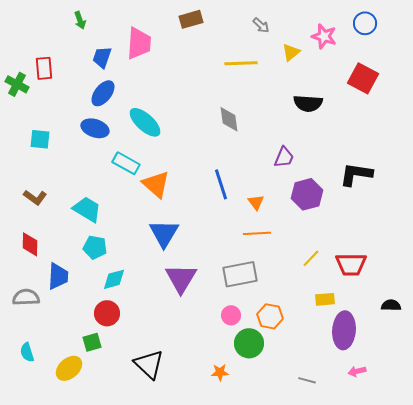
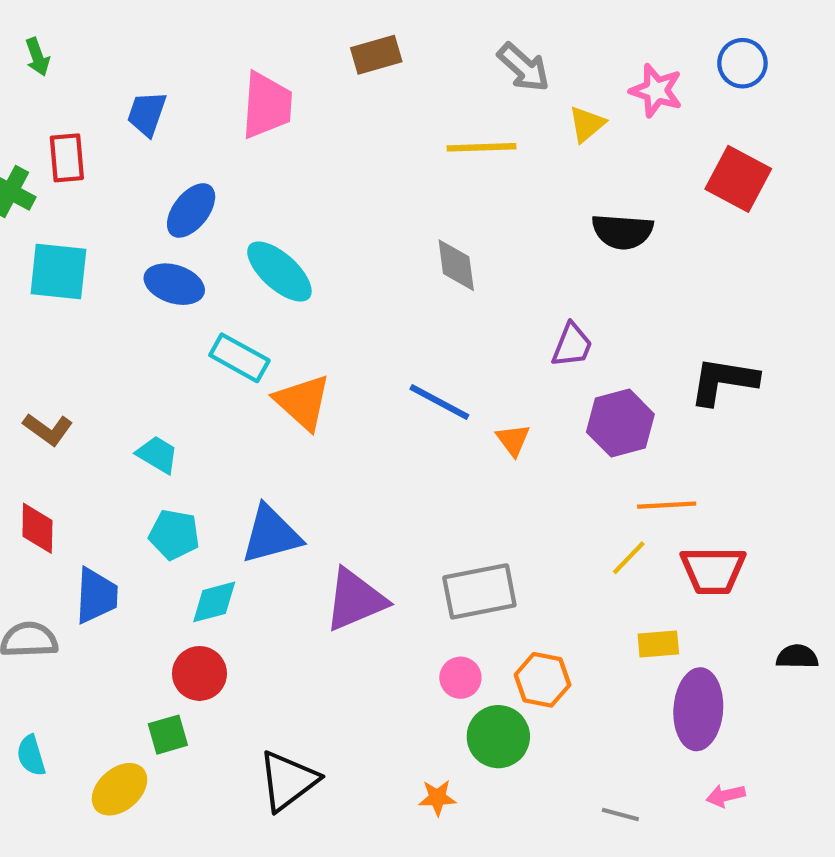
green arrow: (80, 20) -> (37, 57), moved
gray arrow: (261, 25) -> (524, 67), size x1.5
blue trapezoid: (102, 57) -> (147, 114), moved
cyan square: (40, 139) -> (58, 271), moved, size x1.4
blue line: (221, 184) -> (439, 402), turned -44
cyan trapezoid: (87, 209) -> (157, 455), size x0.7
blue triangle: (164, 233) -> (271, 535), moved, turned 44
orange line: (257, 233) -> (667, 505), moved
purple triangle: (181, 278) -> (355, 600), turned 36
black triangle: (149, 364) -> (288, 781), turned 40

